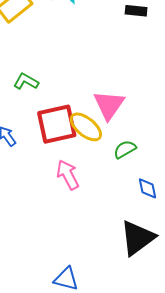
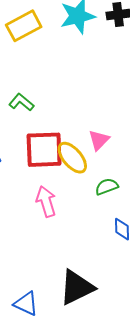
pink triangle: (109, 105) -> (99, 140), size x0.7
black triangle: (138, 238) -> (77, 287), moved

